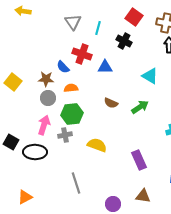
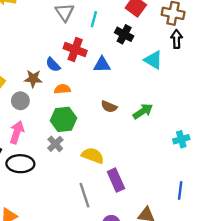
cyan triangle: (150, 76) -> (153, 60), moved
gray circle: (48, 98) -> (20, 101), moved
pink arrow: (44, 125) -> (17, 132), moved
gray cross: (65, 135) -> (55, 144), turned -32
purple rectangle: (139, 160) -> (116, 180), moved
gray line: (76, 183) -> (84, 195), moved

